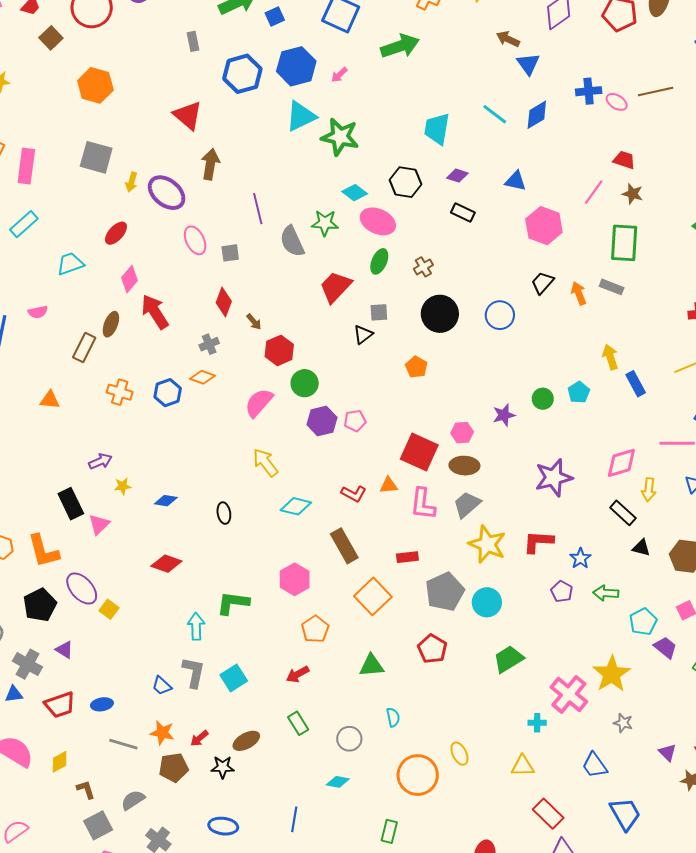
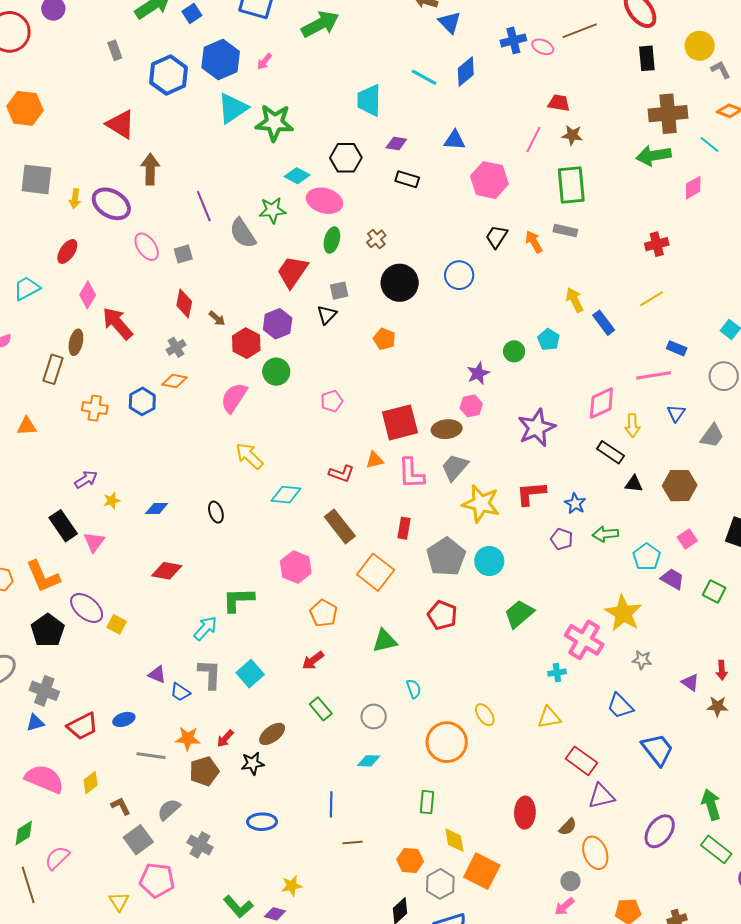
purple hexagon: (322, 421) -> (278, 324), moved
pink hexagon: (462, 433) -> (471, 406), moved
red square: (419, 452) -> (400, 422), turned -30
red rectangle: (407, 557) -> (404, 528), turned -65
cyan arrow: (196, 626) -> (205, 628), turned 52
purple triangle: (64, 650) -> (157, 675), moved

